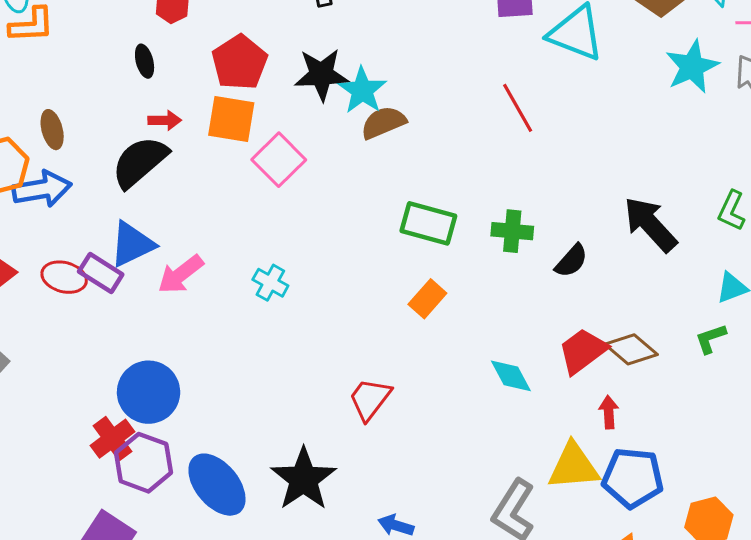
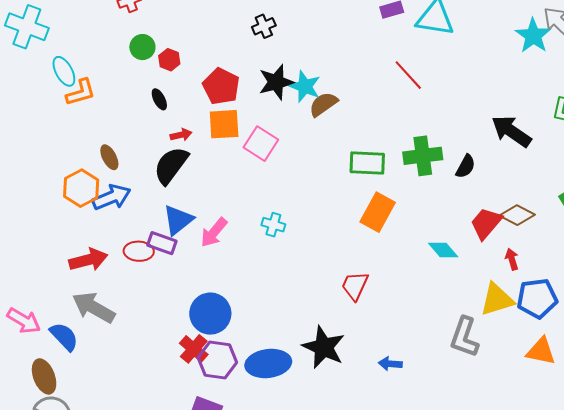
cyan star: (692, 67) -> (533, 36), moved
green cross: (512, 231) -> (423, 156), size x1.4
orange rectangle: (427, 299) -> (378, 212), size x1.5
blue ellipse: (217, 485) -> (268, 363), turned -45

